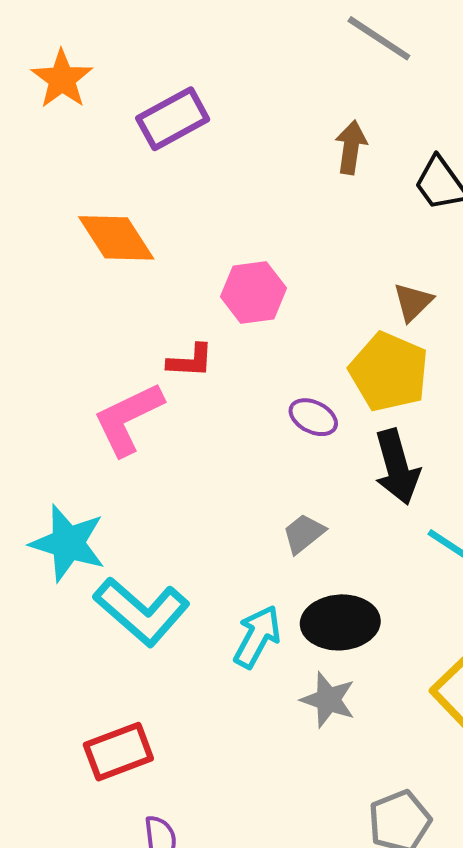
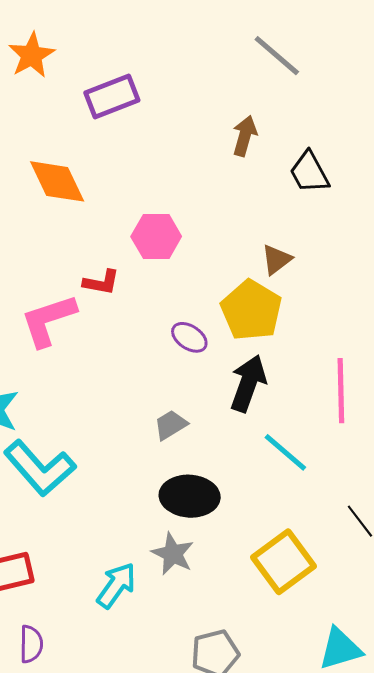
black arrow: (397, 467) -> (248, 383), turned -152
cyan arrow: (257, 637) -> (116, 585), moved

